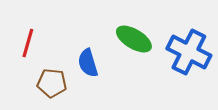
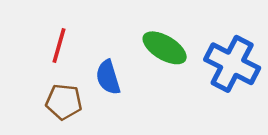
red line: (28, 43) -> (59, 45), moved

